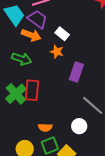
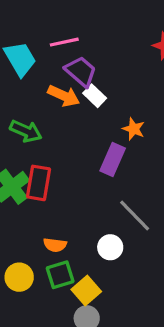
purple trapezoid: (37, 19) -> (81, 71), moved
orange arrow: (31, 35) -> (64, 96), moved
orange star: (57, 52) -> (134, 129), moved

